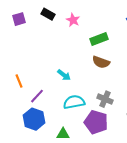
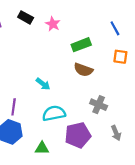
purple line: (37, 96) -> (14, 107), turned -35
gray cross: (105, 99) -> (99, 105), moved
purple pentagon: (96, 122) -> (78, 135), turned -30

